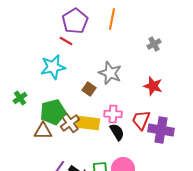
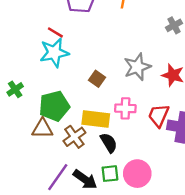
red line: (66, 41) -> (55, 32), moved
gray star: (110, 73) -> (137, 67), moved, turned 30
brown cross: (70, 123) -> (74, 137), moved
black semicircle: (117, 132) -> (109, 143), moved

